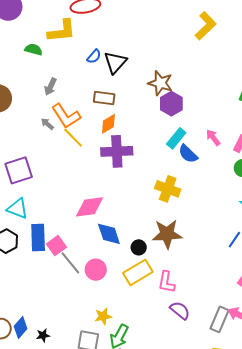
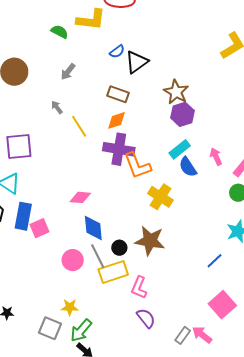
orange L-shape: (66, 116) -> (137, 166), moved
pink diamond: (90, 207) -> (80, 197), size x0.7
gray line: (70, 263) -> (98, 256), moved
gray rectangle: (219, 319) -> (183, 335), size x0.7

